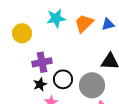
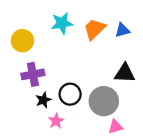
purple cross: (42, 62) -> (33, 74), moved

